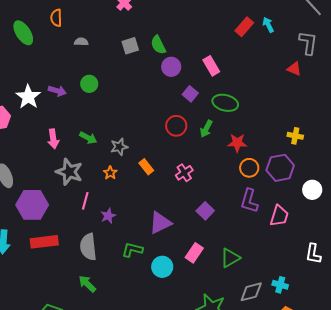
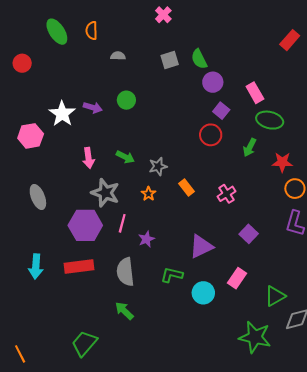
green ellipse: (23, 33) -> (57, 32), moved
pink rectangle: (211, 66) -> (255, 93), moved
purple square: (190, 94) -> (221, 111), moved
red circle: (176, 126) -> (211, 135), moved
purple hexagon: (32, 205) -> (85, 225), moved
green triangle: (230, 258) -> (275, 296), moved

